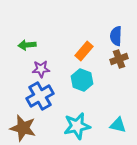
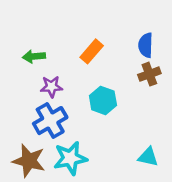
orange rectangle: (84, 51) -> (92, 51), moved
cyan star: (77, 126) -> (70, 158), moved

